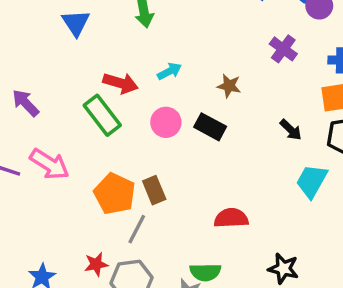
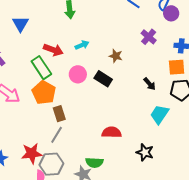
blue triangle: (76, 23) -> (21, 24), moved
brown rectangle: (154, 190) -> (59, 114), moved
orange pentagon: (115, 194) -> (44, 93), moved
red star: (96, 264) -> (32, 153), size x1.5
black star: (283, 269) -> (145, 152), moved

